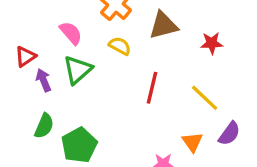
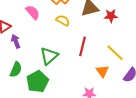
red star: (212, 43) -> (111, 16), moved
green triangle: (78, 70) -> (49, 56), moved
orange triangle: (192, 142) -> (102, 71), moved

